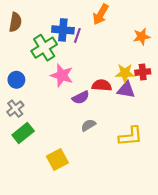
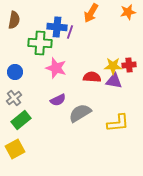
orange star: (142, 37) -> (128, 12), moved
green cross: (44, 48) -> (40, 43), turned 35
purple semicircle: (81, 98) -> (58, 100), moved
gray semicircle: (88, 125) -> (80, 113), size x1.6
yellow square: (57, 160) -> (15, 149), moved

